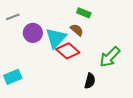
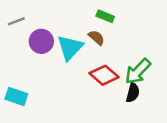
red diamond: (68, 51) -> (104, 75), moved
cyan rectangle: (13, 77) -> (16, 96), turned 42
black semicircle: (90, 81) -> (133, 93), moved

